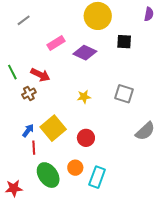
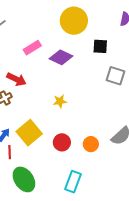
gray square: (124, 94) -> (116, 76), moved
orange circle: (75, 168) -> (91, 144), moved

